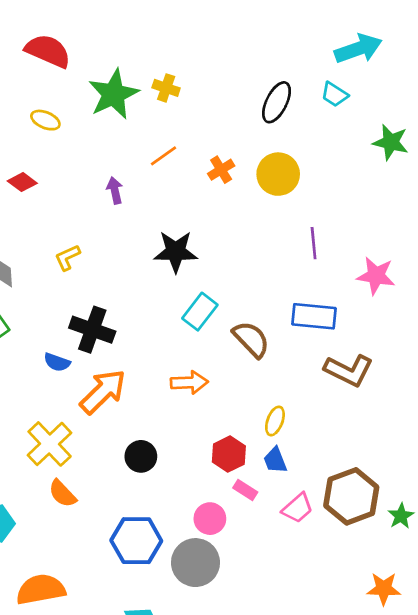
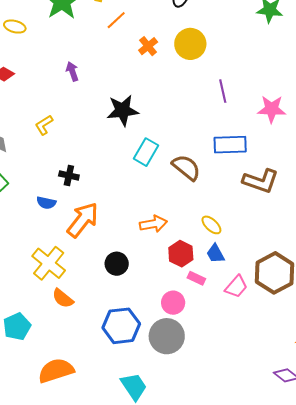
orange line: (164, 156) -> (116, 20), moved
black cross: (92, 330) -> (69, 175), size x0.6
orange arrow: (189, 383) -> (153, 224), moved
yellow ellipse: (275, 421) -> (211, 225), turned -60

